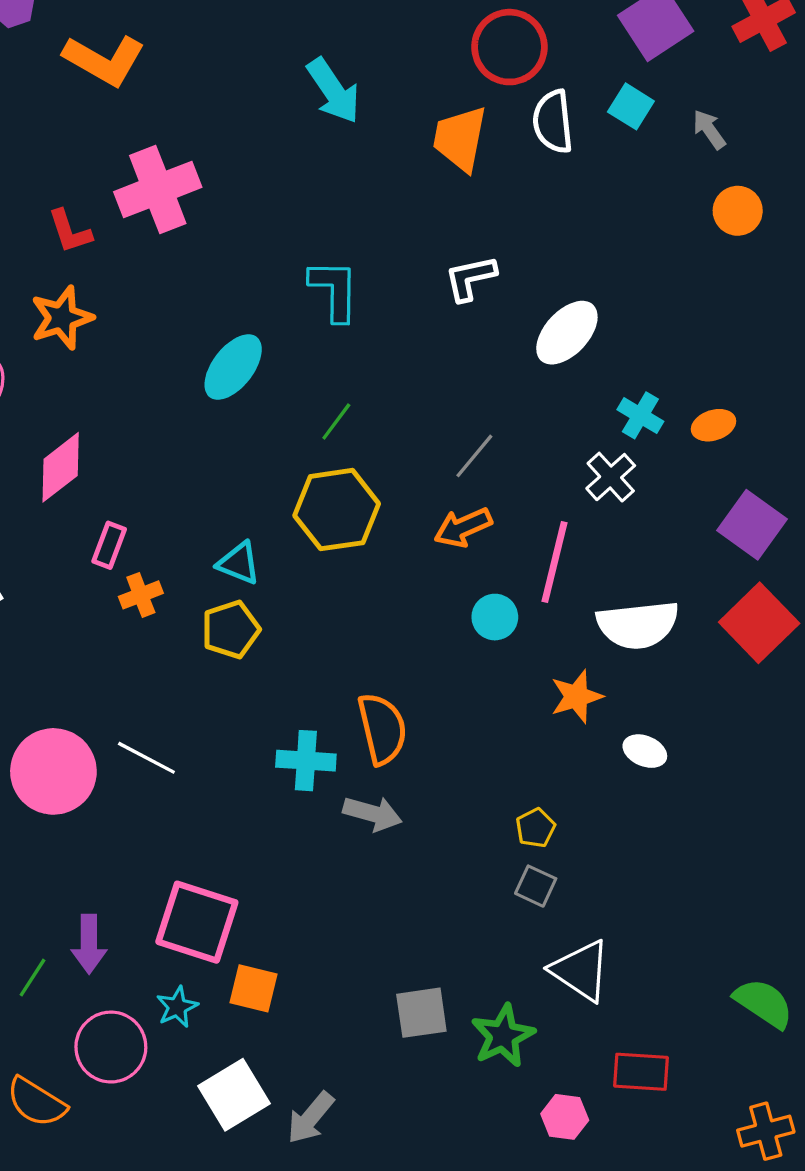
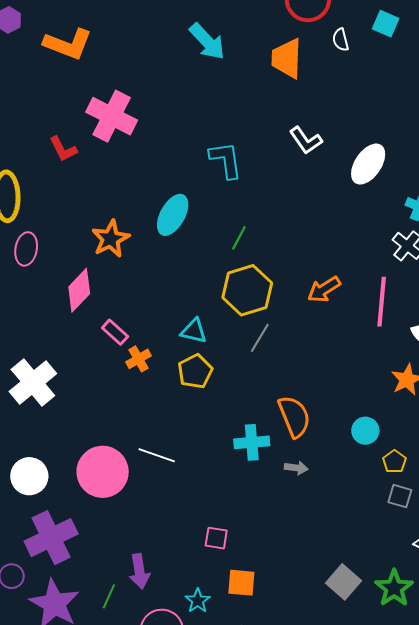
white semicircle: (553, 122) -> (341, 40), size x0.6
pink cross: (158, 190) -> (112, 116), turned -33
white L-shape: (470, 278) -> (306, 140), turned -104
orange star: (62, 318) -> (111, 239), moved
gray line: (474, 456) -> (260, 338), moved
pink rectangle: (109, 545) -> (115, 332), turned -60
cyan circle: (495, 617) -> (365, 431), moved
gray arrow: (373, 813) -> (296, 468), size x0.7
pink square: (197, 922) -> (216, 538), moved, size x0.5
gray square: (421, 1013) -> (343, 582), turned -32

